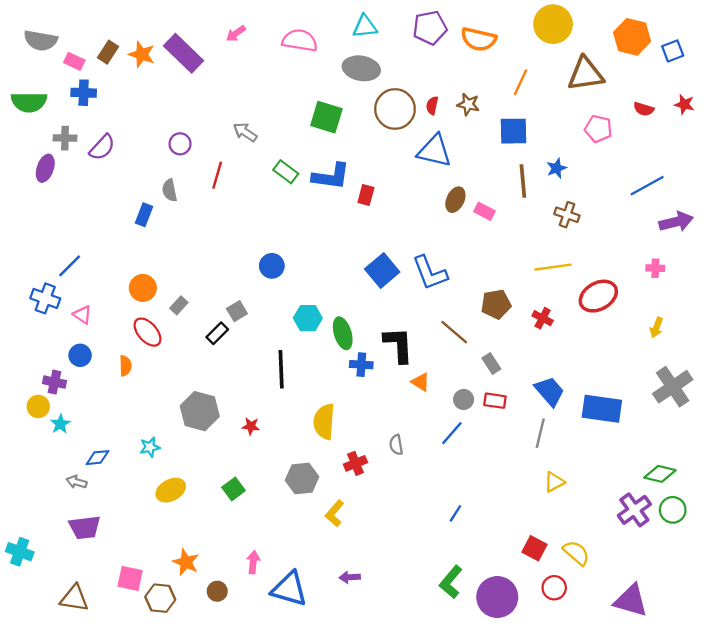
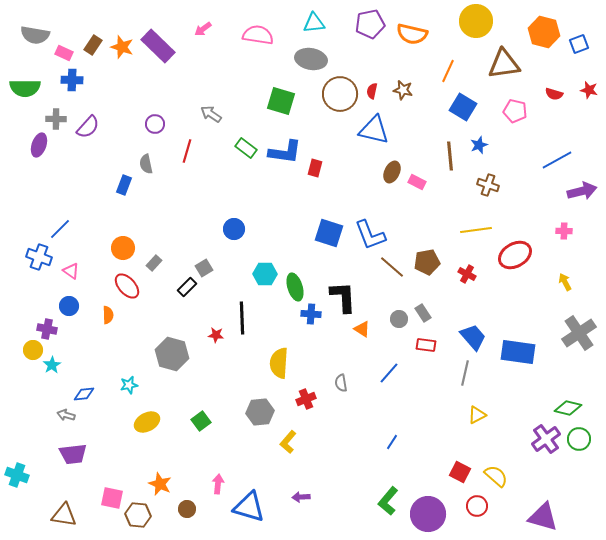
blue square: (514, 131) -> (463, 107), moved, turned 32
blue square: (382, 271) -> (329, 233), turned -32
yellow arrow: (656, 327) -> (565, 282), turned 132
brown line: (454, 332) -> (392, 267), moved
gray circle: (464, 399) -> (399, 319), moved
red star: (251, 426) -> (216, 335), moved

